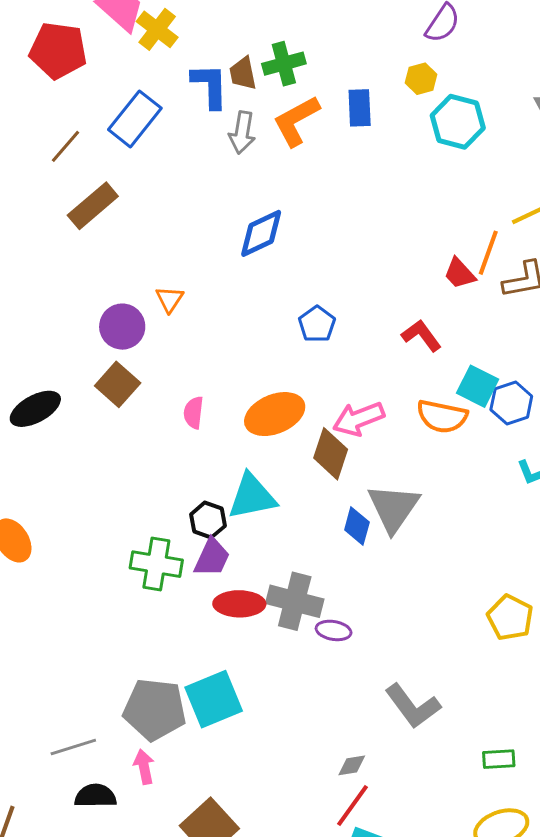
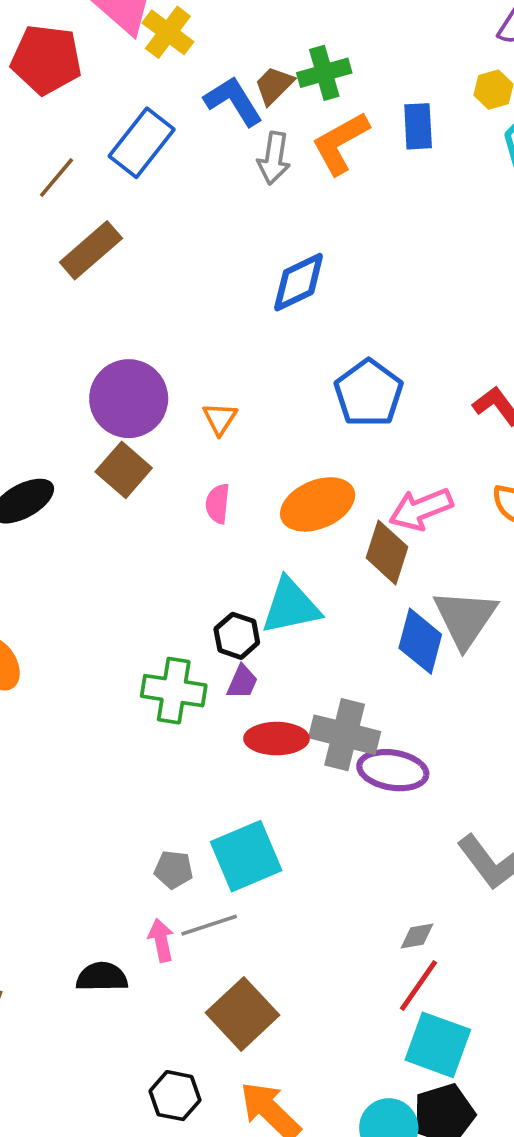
brown trapezoid: (243, 73) -> (274, 85), turned 57
blue L-shape: (210, 86) -> (233, 101), turned -30
orange triangle: (170, 299) -> (220, 419), moved
blue pentagon: (317, 324) -> (369, 393), size x1.5
purple circle: (122, 327) -> (129, 399), size x1.4
blue diamond: (357, 526) -> (420, 641), size x1.4
purple trapezoid: (212, 557) -> (242, 682), size x0.7
purple ellipse: (334, 630) -> (393, 770), size x1.6
gray pentagon: (155, 709) -> (174, 870), size x0.5
gray line: (73, 747) -> (209, 925), moved

